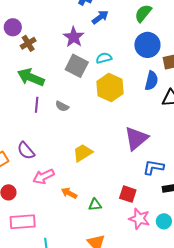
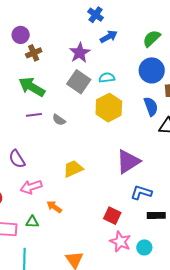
blue semicircle: (151, 81) -> (151, 106), turned -42
purple line: (37, 105) -> (34, 115), turned 70
green triangle: (95, 205) -> (32, 222), moved

